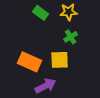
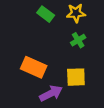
yellow square: (60, 60) -> (76, 77), moved

